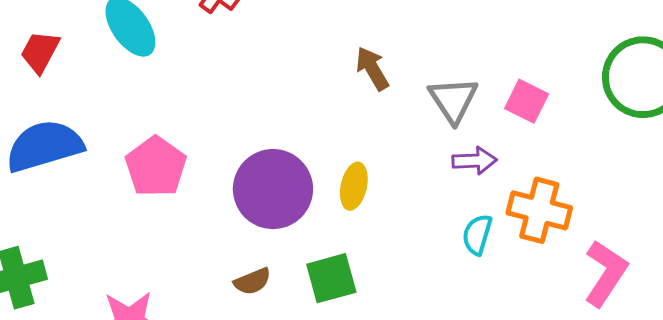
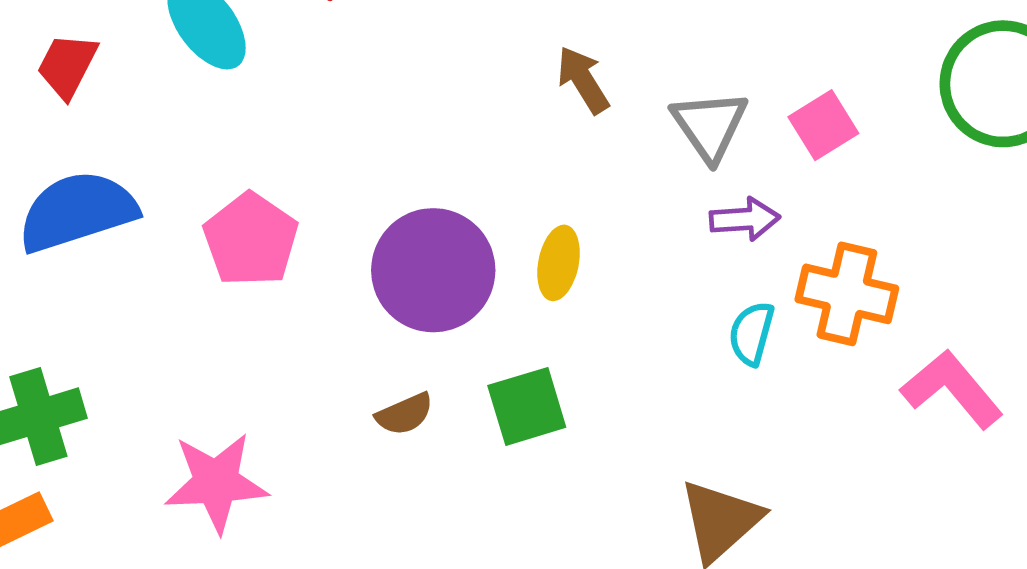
pink square: (527, 101) -> (823, 125), turned 33
pink L-shape: (606, 273) -> (952, 389), turned -72

